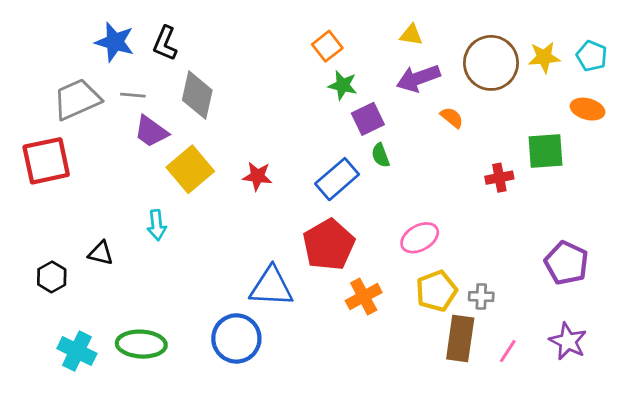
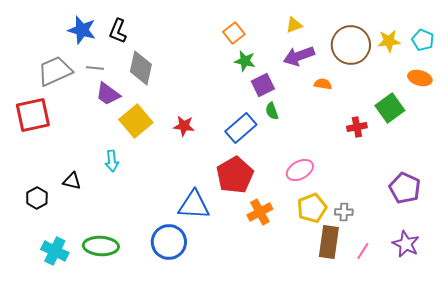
yellow triangle: (411, 35) -> (294, 25), turned -30
orange semicircle: (452, 117) -> (323, 84), turned -30
green square: (546, 151) -> (390, 108), turned -32

